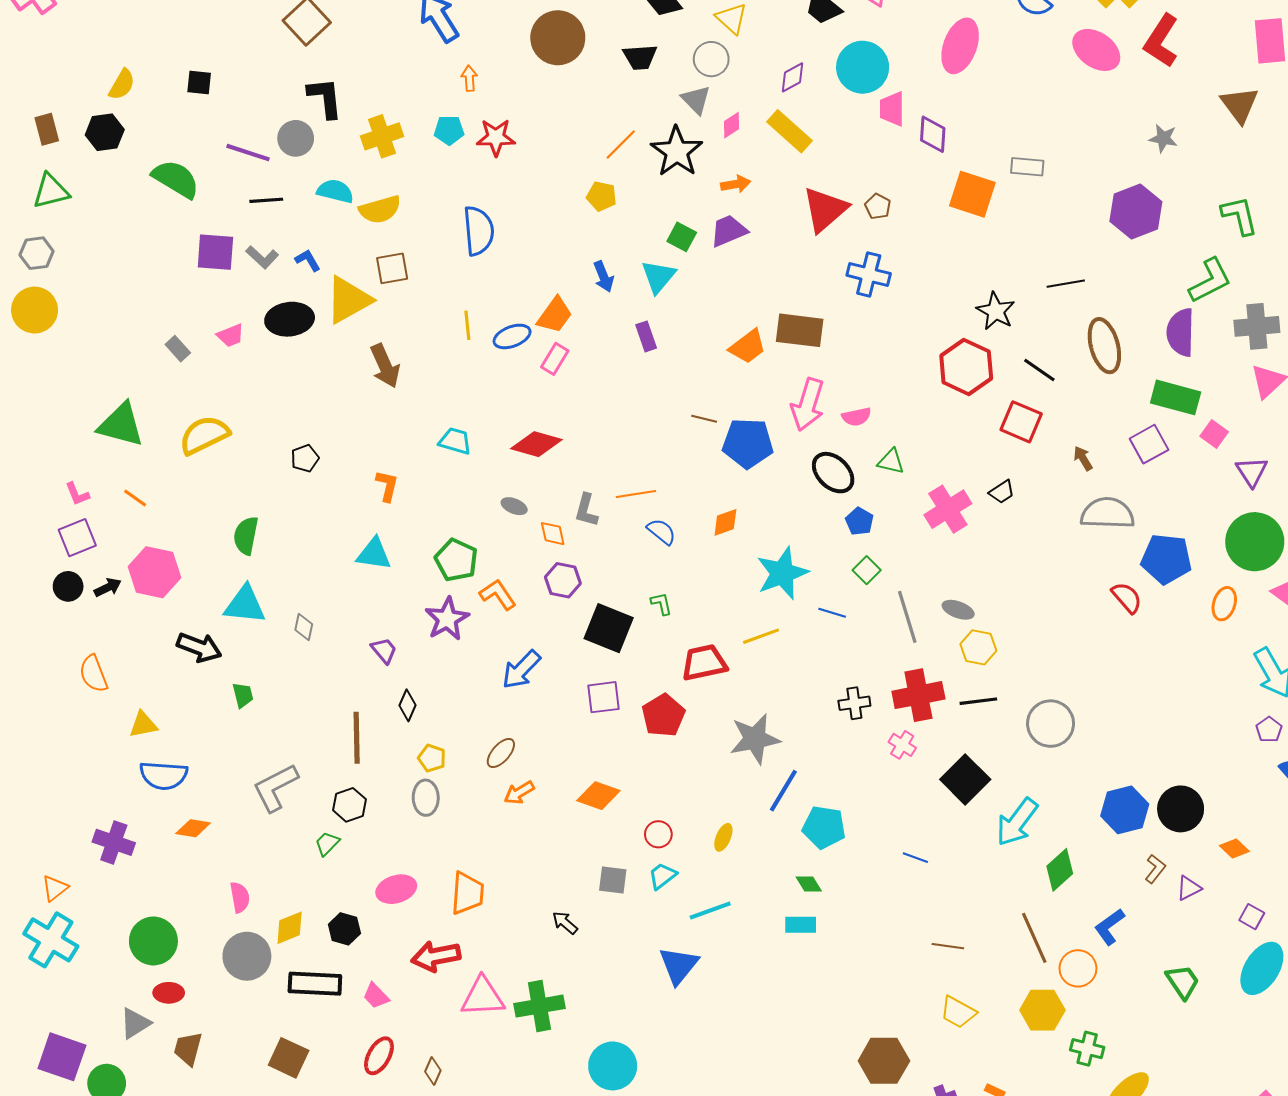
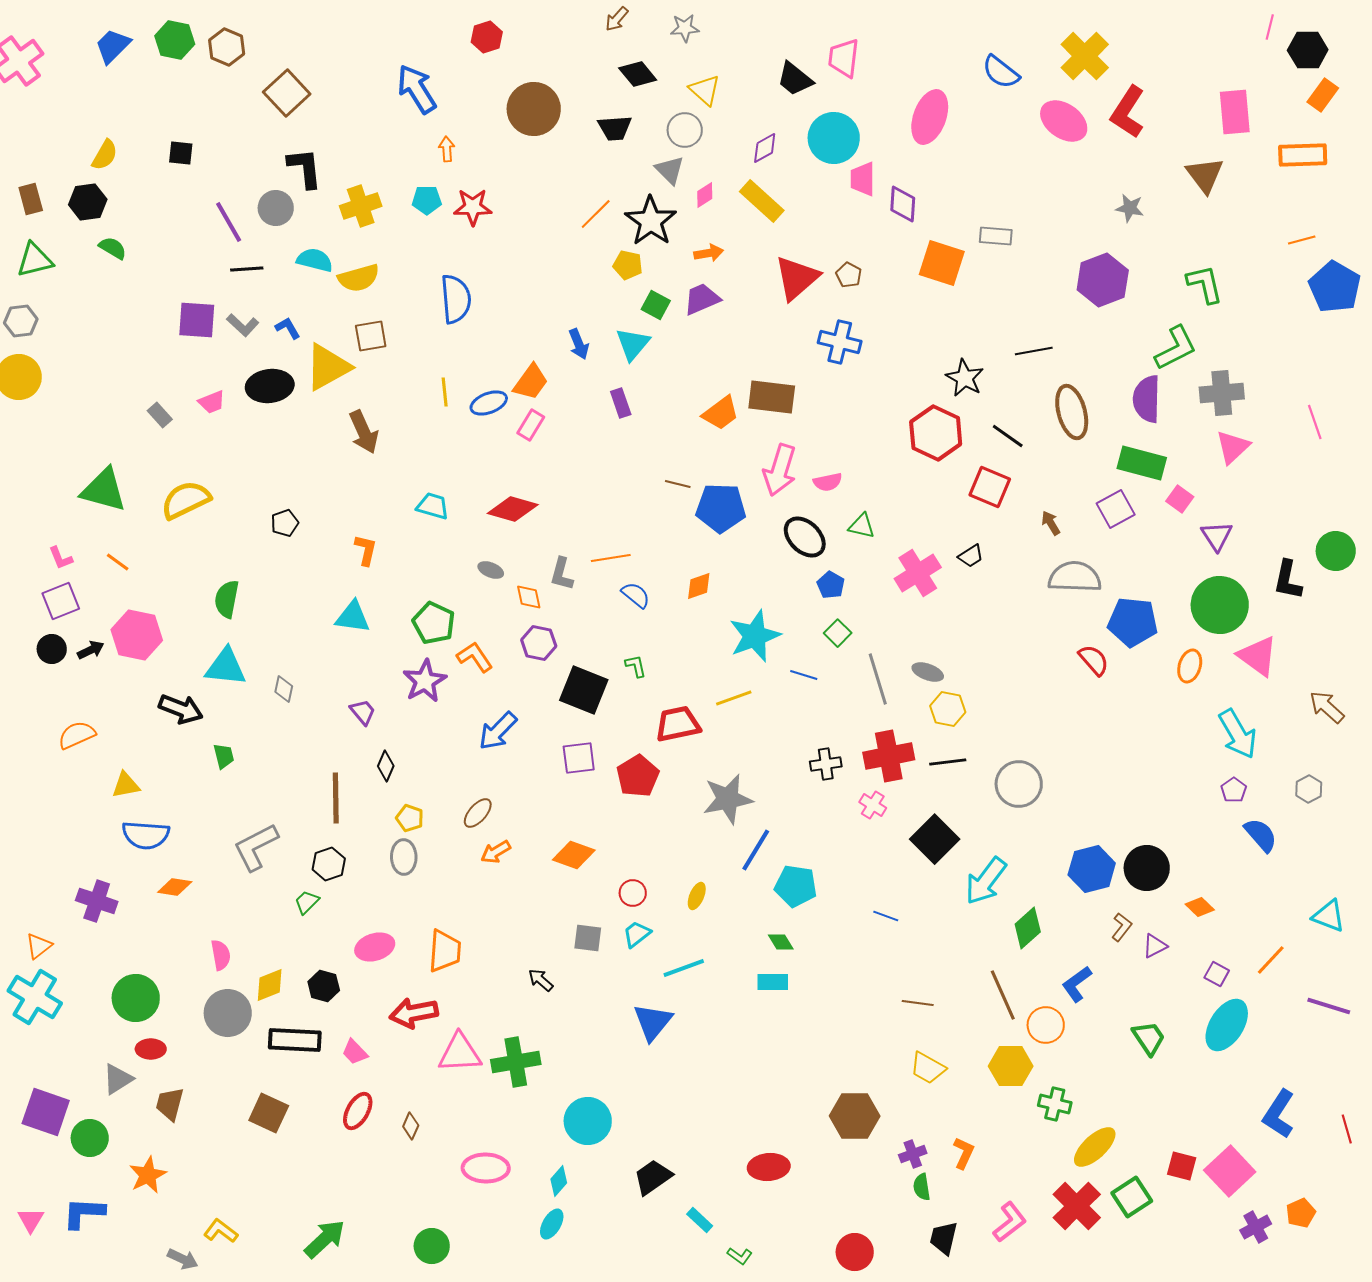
purple line: (248, 153) -> (229, 222), turned 42
green semicircle: (176, 179) -> (113, 248), moved, size x0.6
yellow pentagon: (601, 196) -> (628, 265), moved
orange semicircle: (93, 674) -> (77, 735), turned 87

